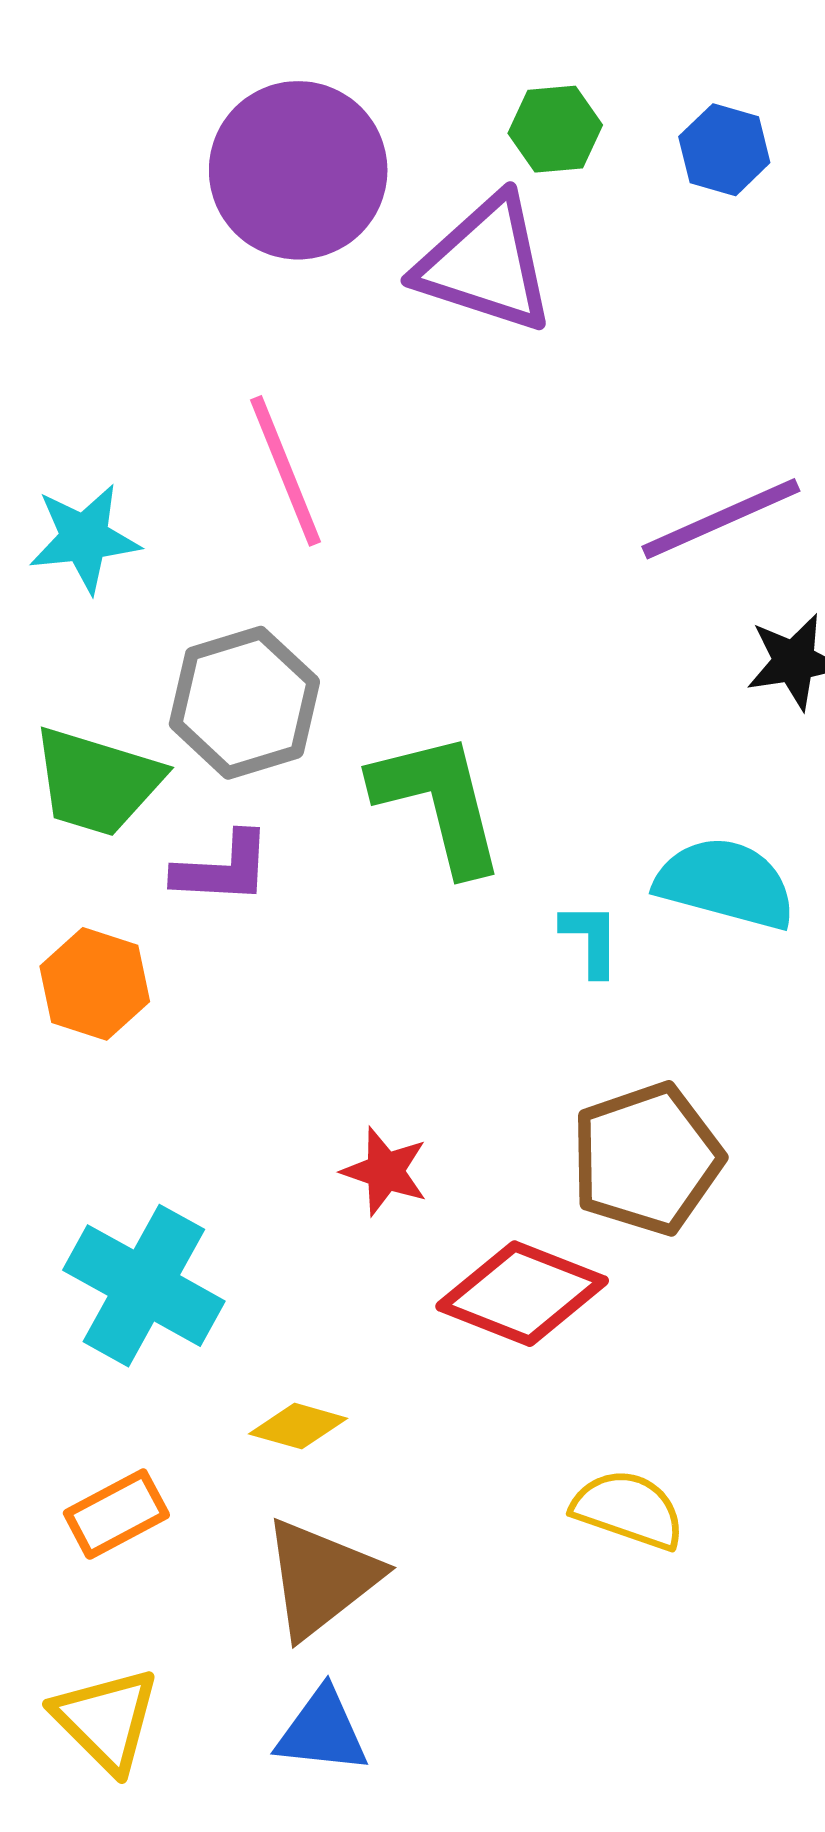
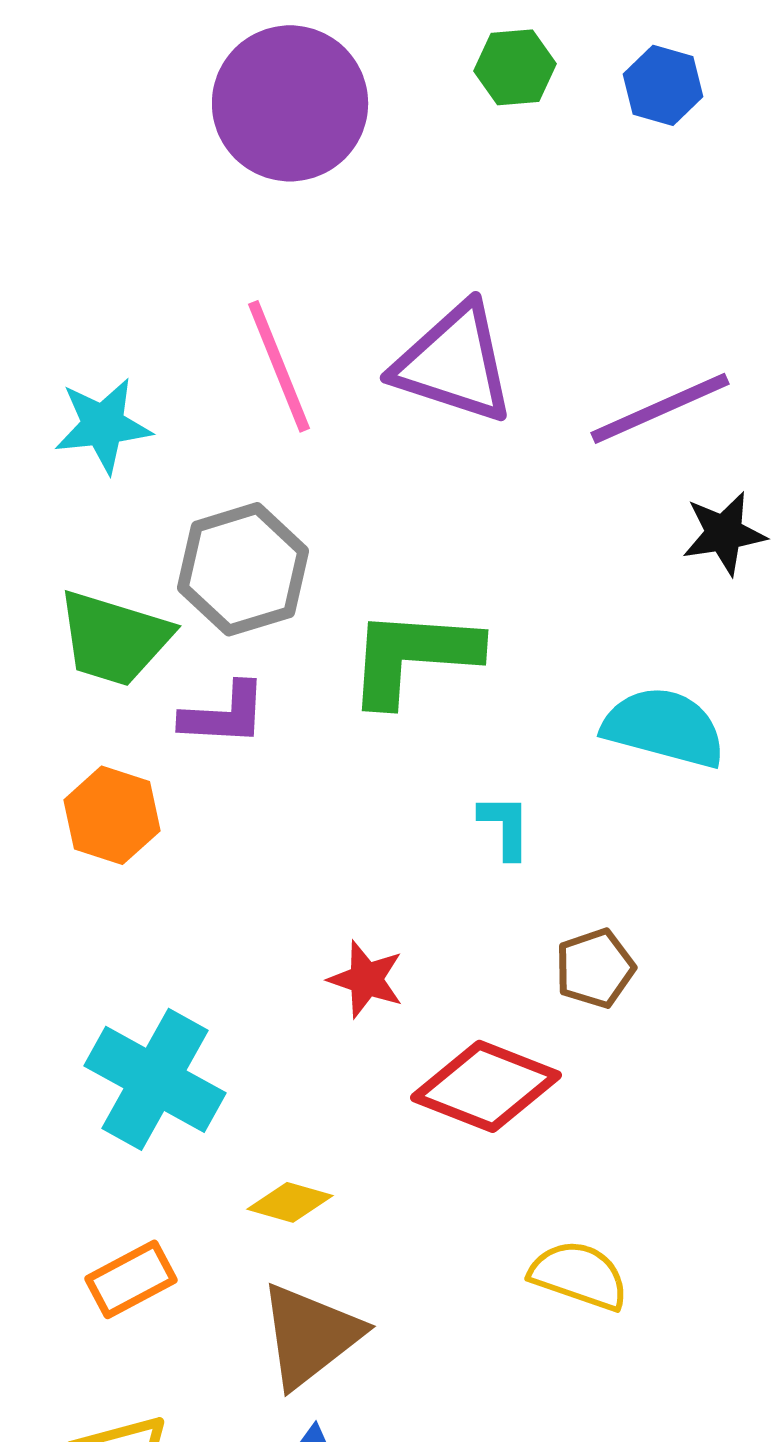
purple triangle: (486, 264) -> (454, 363), moved
green L-shape: (439, 802) -> (413, 656), turned -72
cyan L-shape: (591, 939) -> (505, 826), moved
brown pentagon: (647, 1159) -> (595, 968), size x0.6

